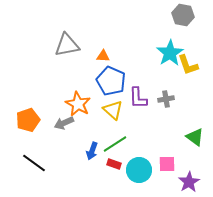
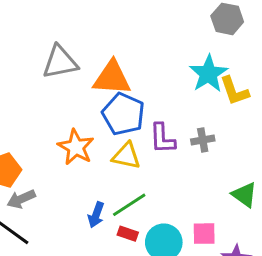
orange triangle: (103, 56) -> (112, 78), size x2.0
yellow triangle: (113, 110) -> (126, 156), turned -30
gray arrow: (64, 123) -> (21, 199), moved

